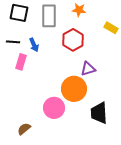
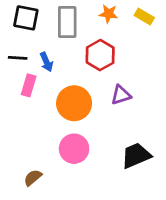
yellow rectangle: (111, 28) -> (144, 17), moved
orange circle: (74, 89) -> (74, 103), moved
black trapezoid: (99, 113) -> (136, 156), turned 70

